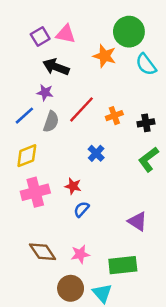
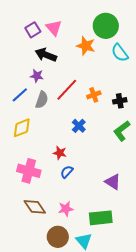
pink triangle: (66, 34) -> (54, 28), turned 36
pink cross: (35, 192) -> (29, 171), moved, turned 30

